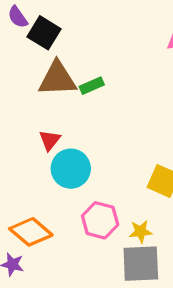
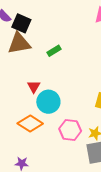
brown triangle: (57, 79) -> (19, 43), moved
orange diamond: (31, 232) -> (30, 123), moved

